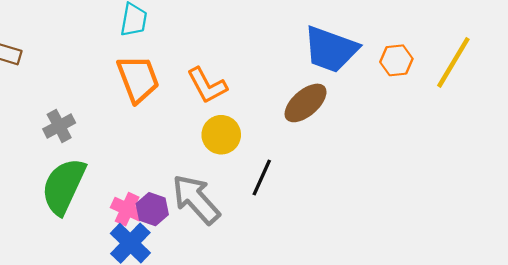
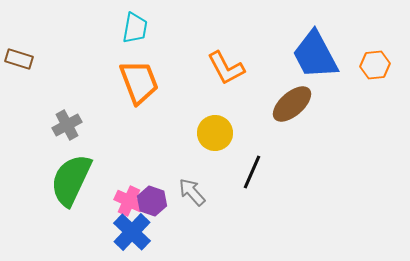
blue trapezoid: (331, 49) -> (315, 55), turned 42
orange L-shape: (207, 85) -> (226, 68), moved
gray arrow: (196, 199) -> (192, 192), size x0.6

